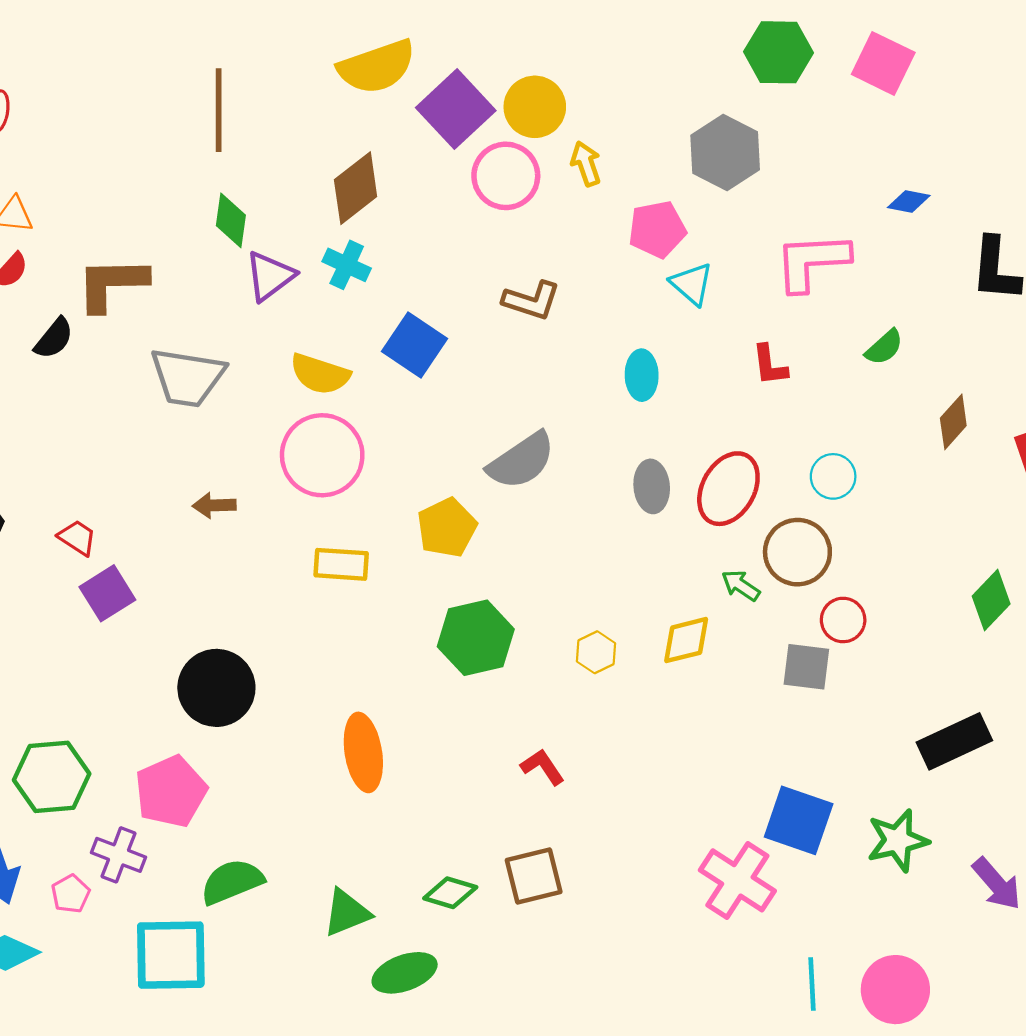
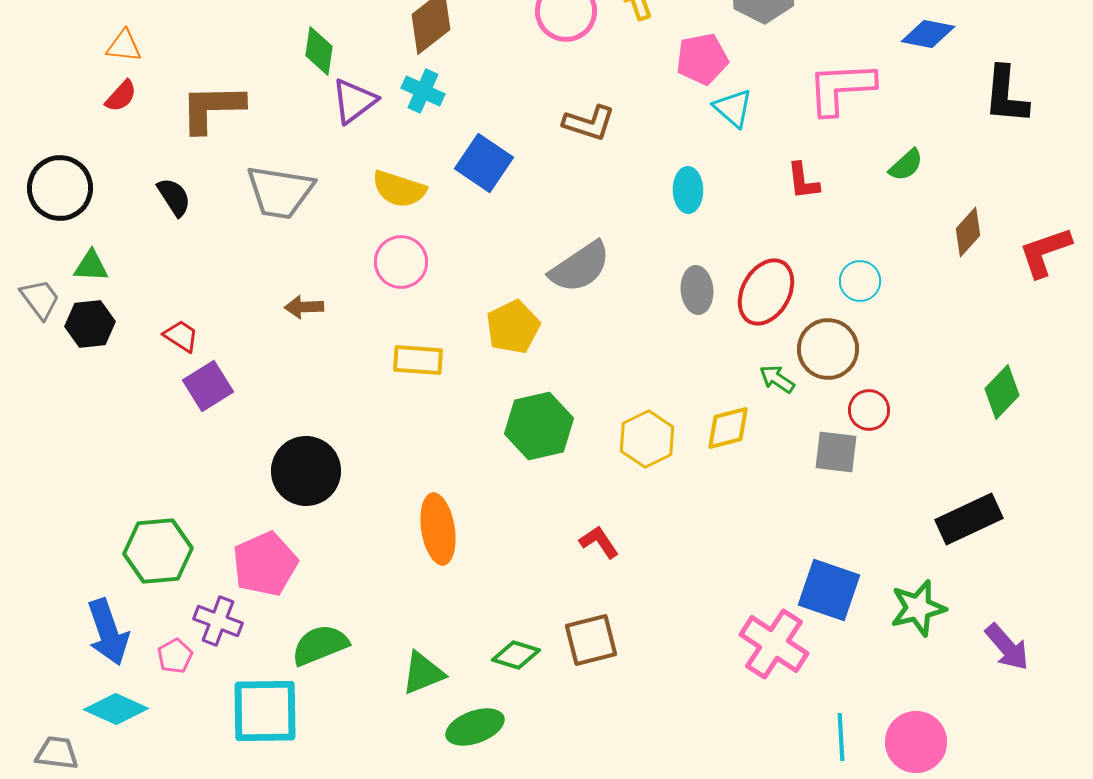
blue diamond: (909, 201) -> (928, 34), size x1.4
black semicircle: (54, 338) -> (174, 197), moved, turned -72
pink circle: (322, 455) -> (401, 262), size x0.7
yellow hexagon: (596, 652) -> (647, 439), size x1.5

